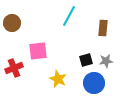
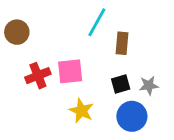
brown rectangle: (103, 28) -> (122, 43), moved
pink square: (38, 51) -> (70, 71), moved
red cross: (14, 68) -> (38, 76), moved

